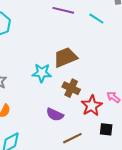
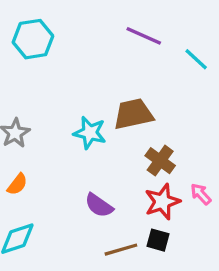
brown cross: (71, 88) -> (160, 161), moved
black square: (106, 129) -> (158, 240), moved

